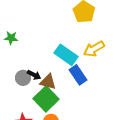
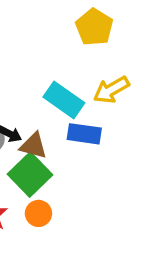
blue rectangle: (78, 75) -> (84, 134), turned -48

